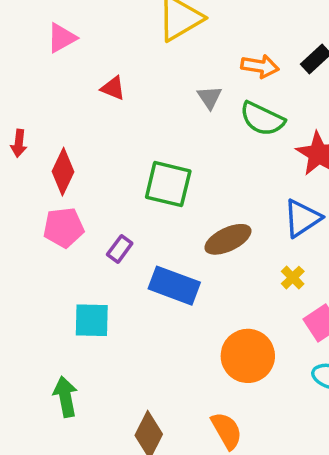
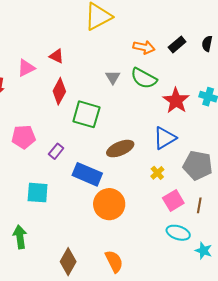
pink triangle: (62, 38) -> (26, 68), moved
gray triangle: (210, 97) -> (113, 77), moved
red diamond: (63, 172) -> (59, 91), moved
orange circle: (248, 356) -> (109, 204), moved

